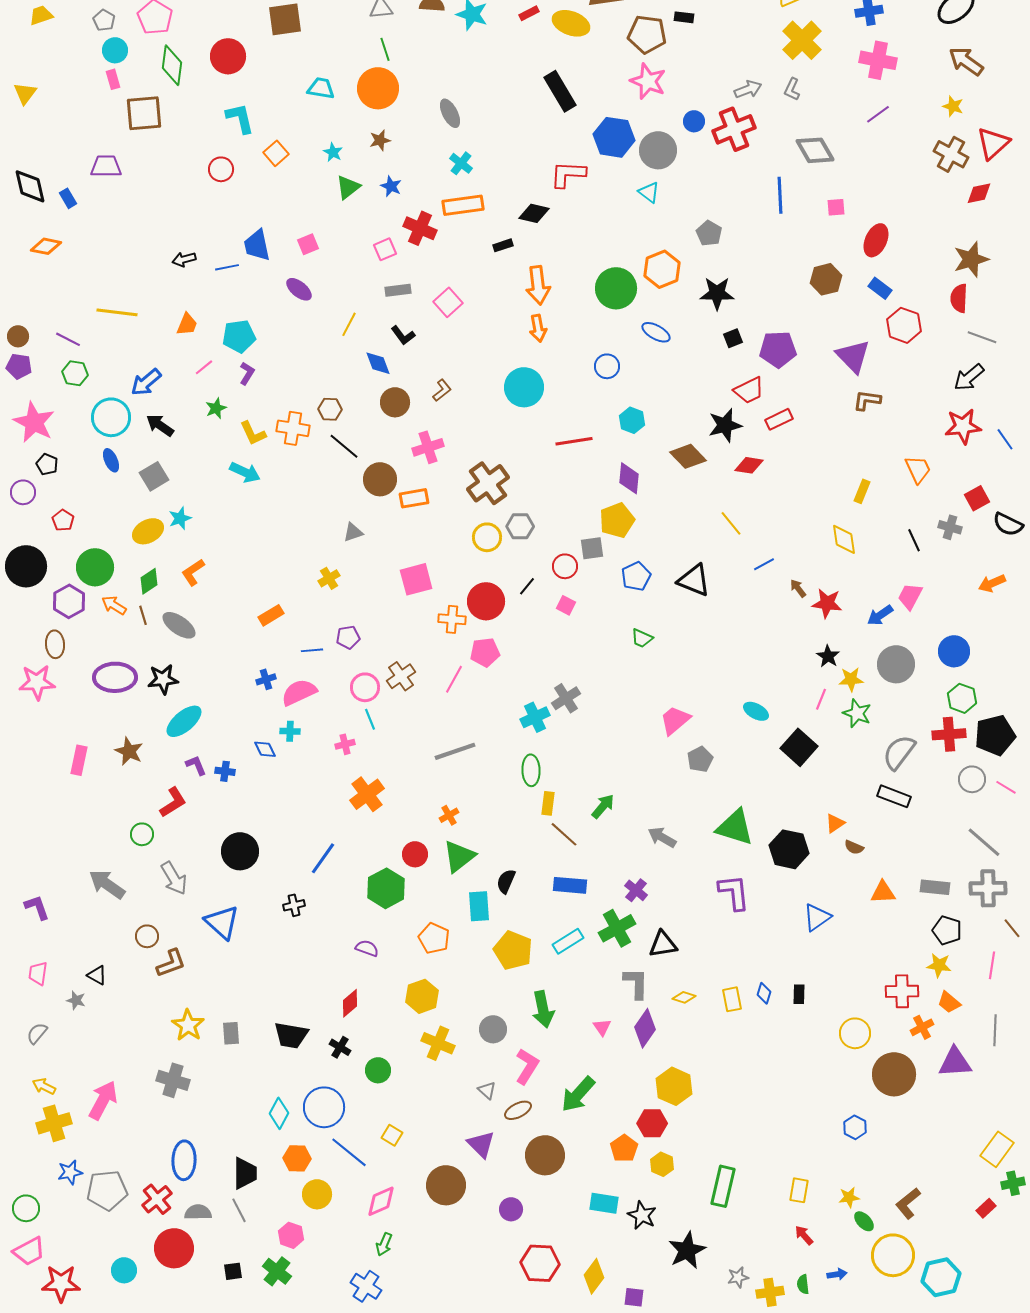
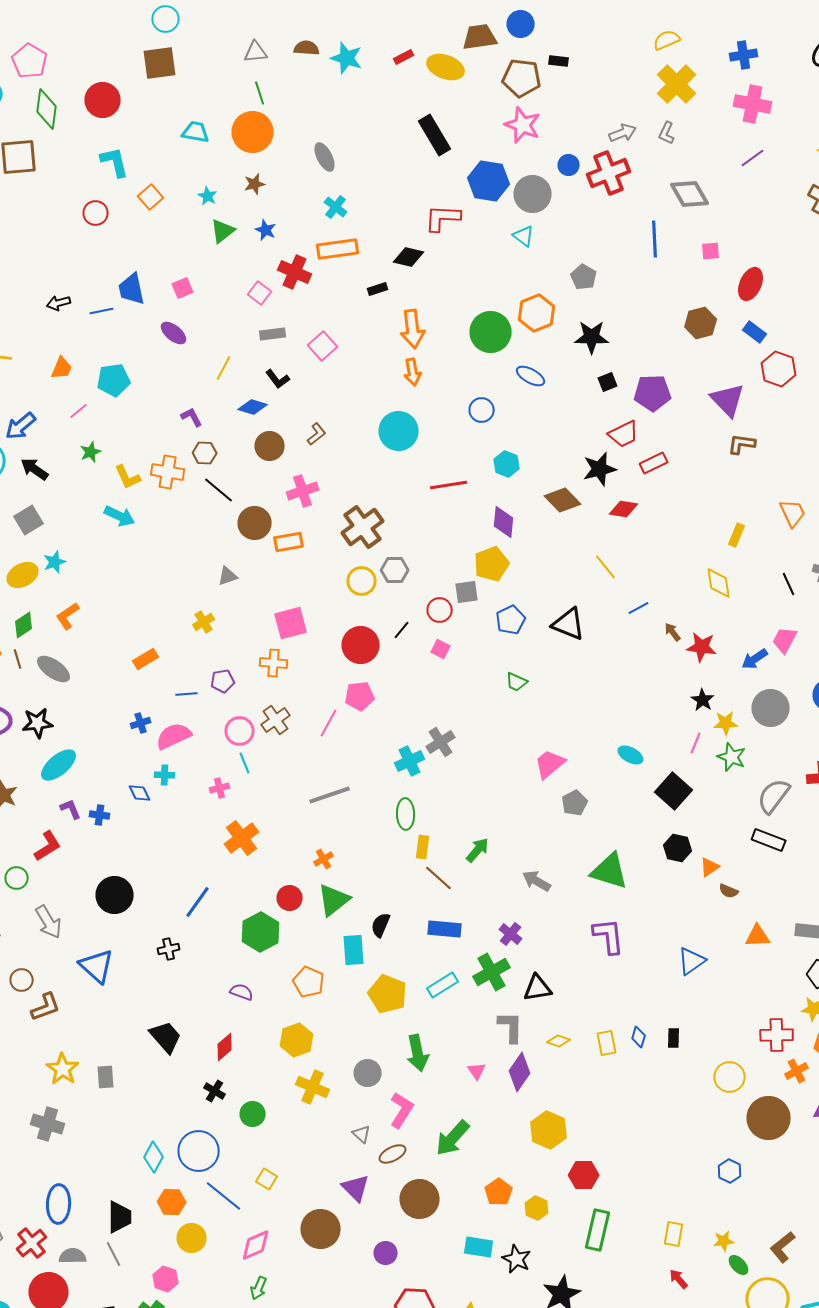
pink square: (385, 249) -> (260, 293), turned -30
blue diamond: (378, 363) -> (253, 407), turned -52
purple L-shape: (247, 373) -> (192, 417), moved, turned -60
orange cross: (452, 619) -> (274, 663), moved
black hexagon: (789, 849) -> (678, 848), moved, size x0.7
black trapezoid: (291, 1035) -> (166, 1037), moved, turned -141
red hexagon: (652, 1123) -> (584, 1175), moved

